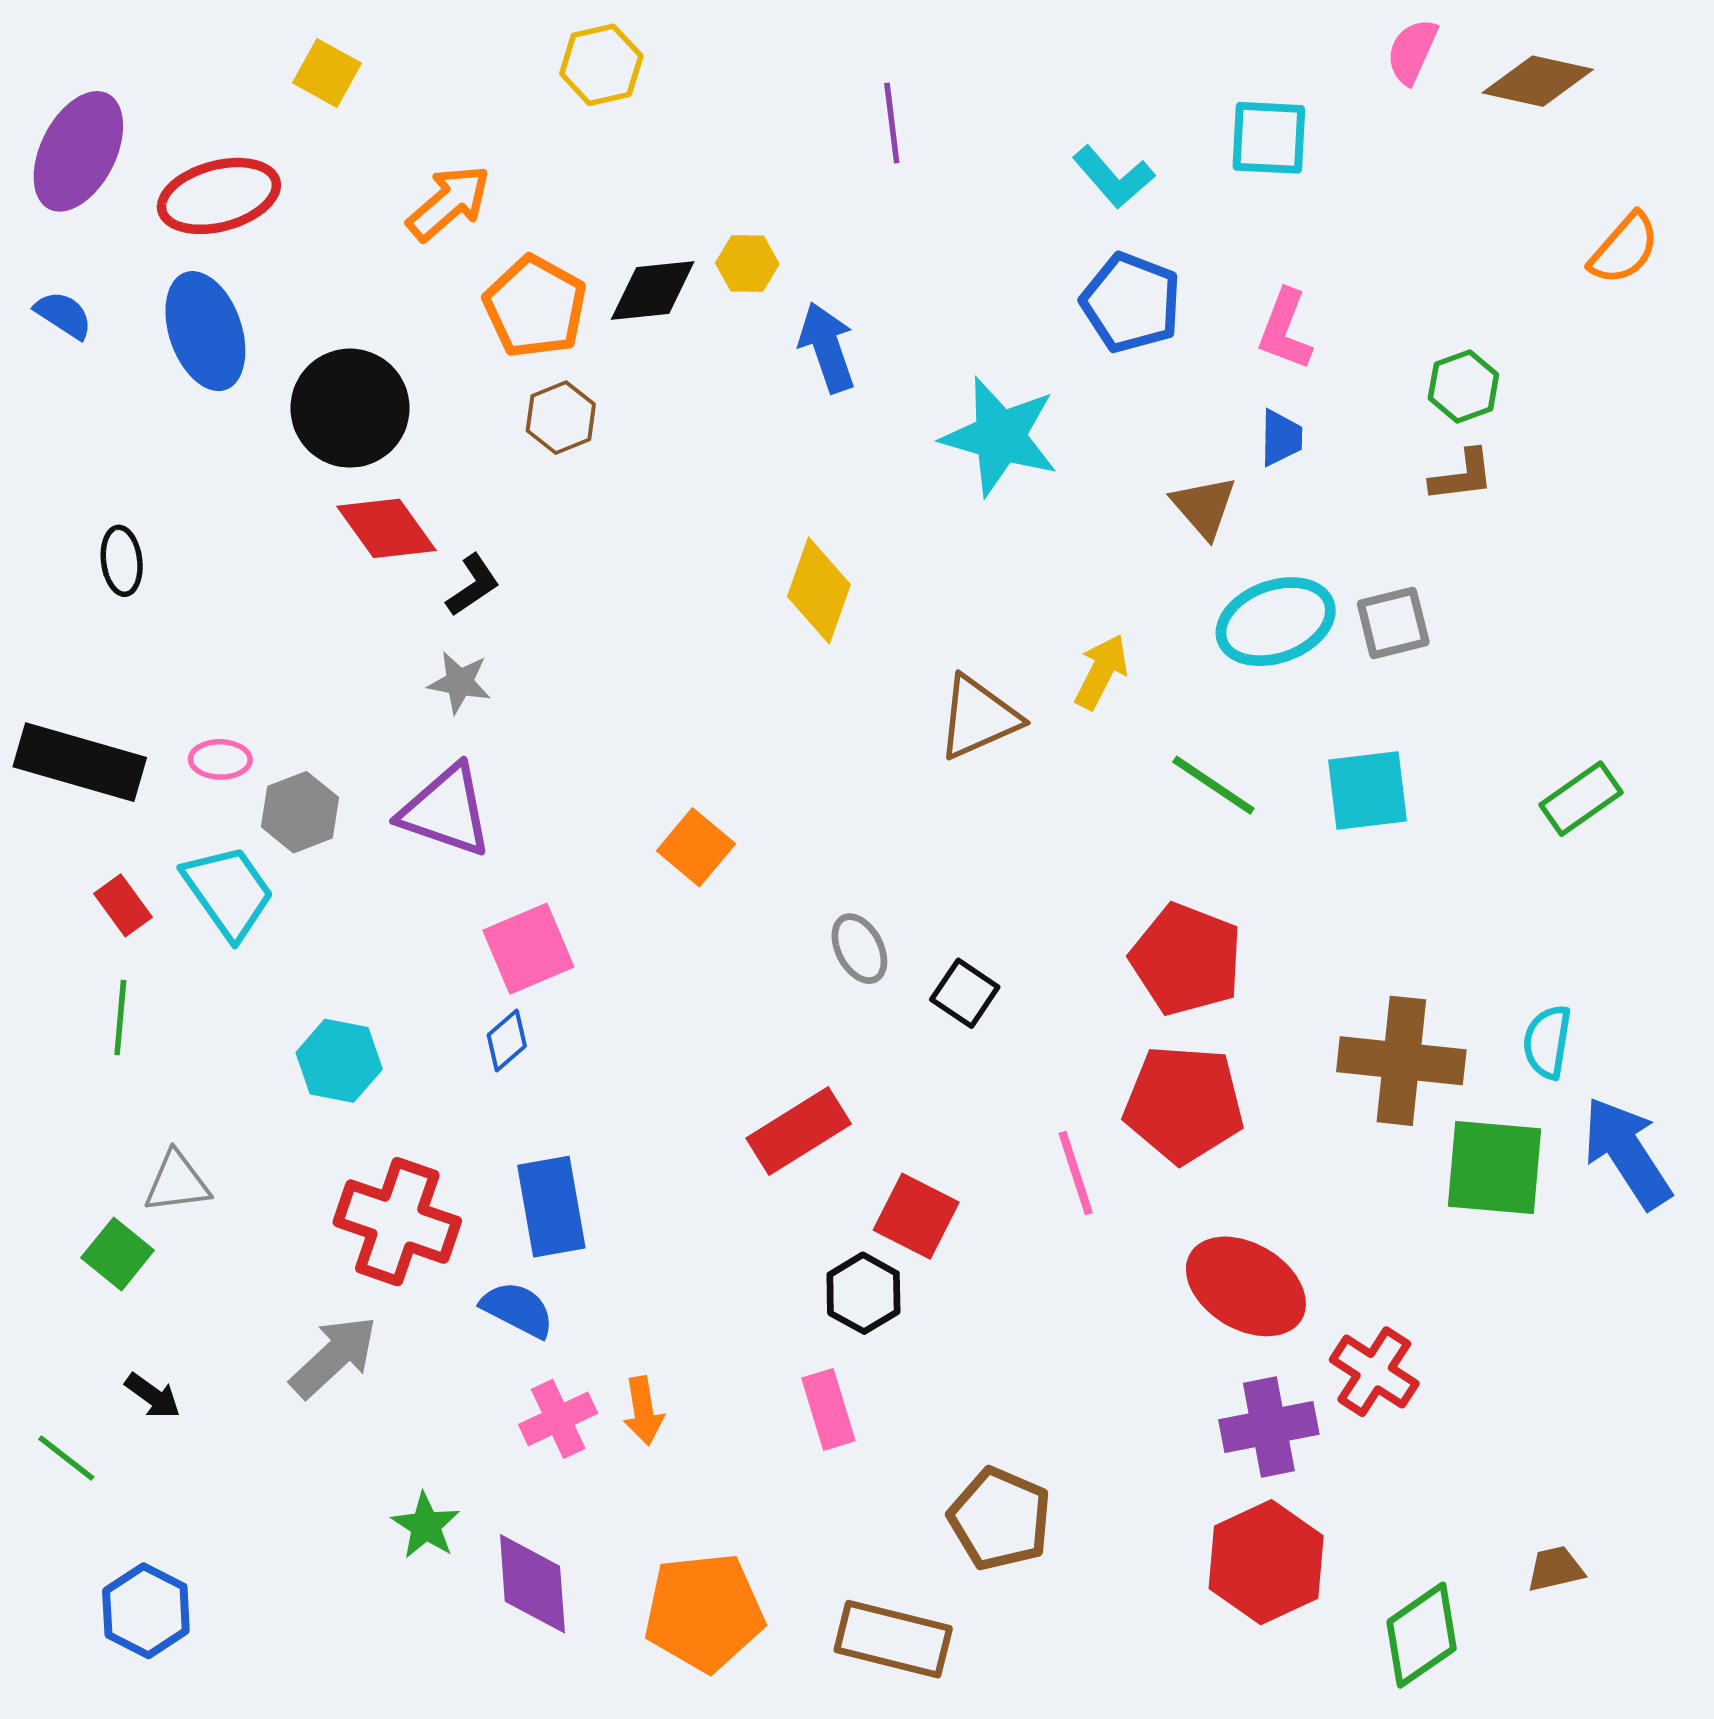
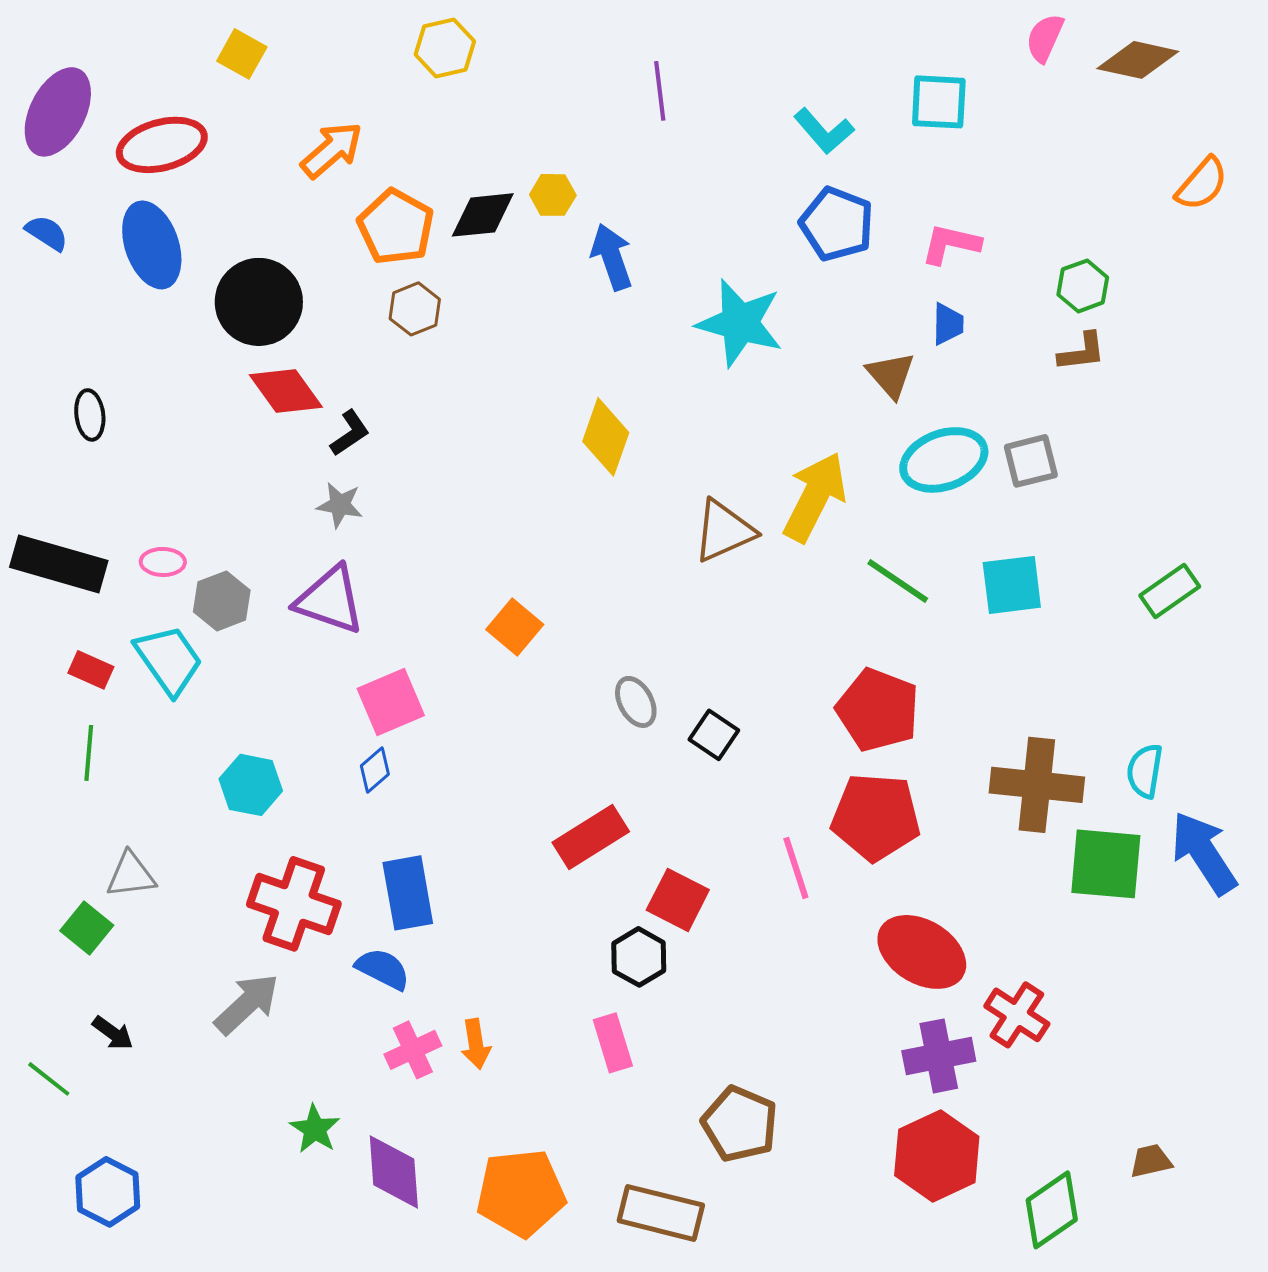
pink L-shape: (1285, 330) -> (951, 244), turned 82
yellow arrow: (1101, 672) -> (815, 497), size x1.6
red rectangle: (123, 905) -> (91, 670), turned -30

